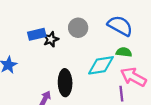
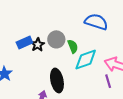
gray circle: (78, 28) -> (56, 39), moved
green semicircle: (124, 52) -> (73, 46), moved, turned 72

